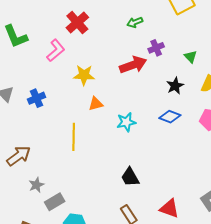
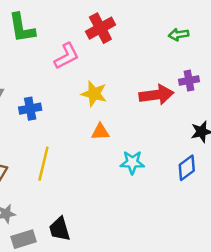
green arrow: (135, 22) -> (179, 35), moved
blue diamond: (170, 117) -> (187, 168), turned -70
yellow line: (74, 137) -> (43, 164), moved
black trapezoid: (130, 177) -> (60, 229), moved

